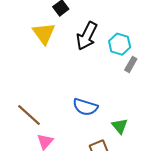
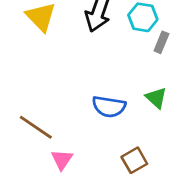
green triangle: (120, 126) -> (156, 98), moved

